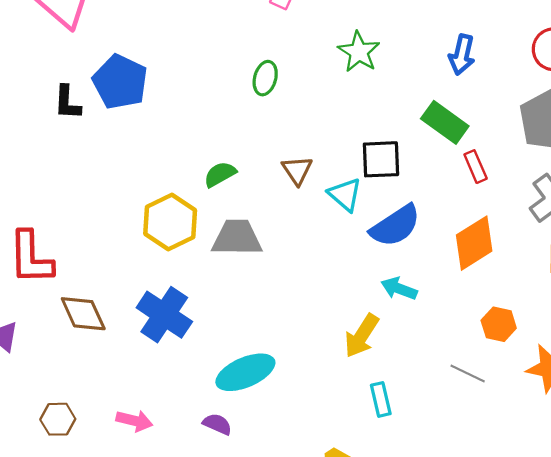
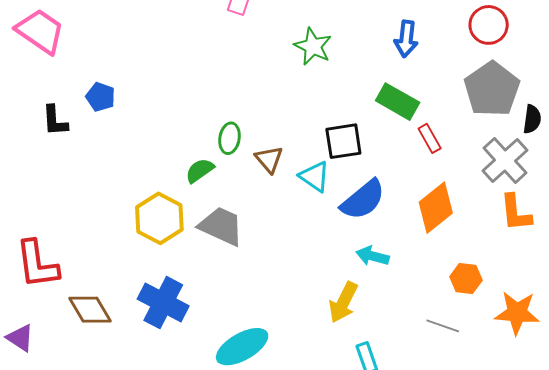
green ellipse: (265, 78) -> (230, 138), moved
blue pentagon: (120, 82) -> (101, 97), size x0.6
gray trapezoid: (237, 238) -> (221, 226), turned 30

